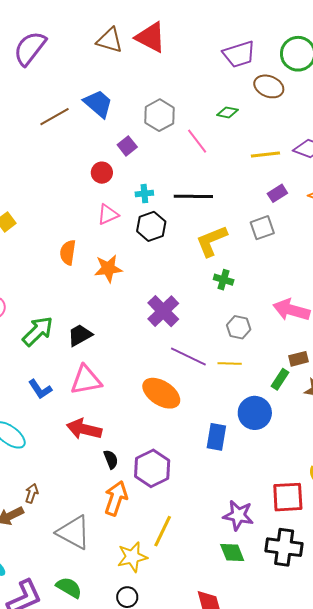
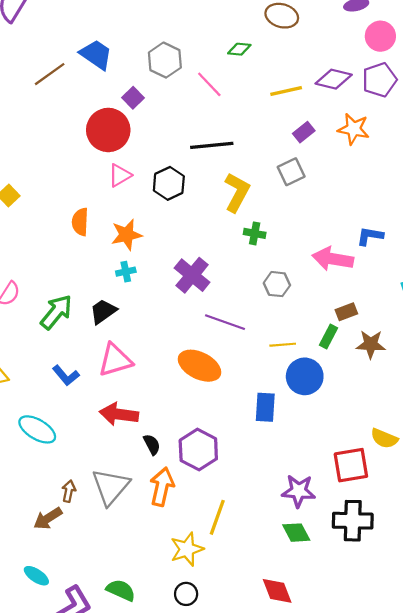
red circle: (102, 173) -> (108, 130), size x1.8
cyan cross: (144, 194) -> (126, 272), moved
yellow L-shape: (212, 241) -> (237, 192), turned 147
yellow line: (230, 364) -> (283, 345), moved
gray triangle: (74, 532) -> (111, 487), moved, turned 48

